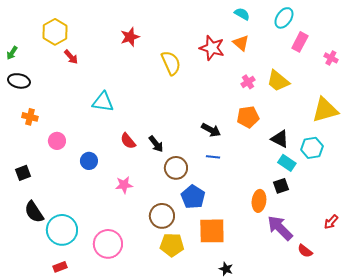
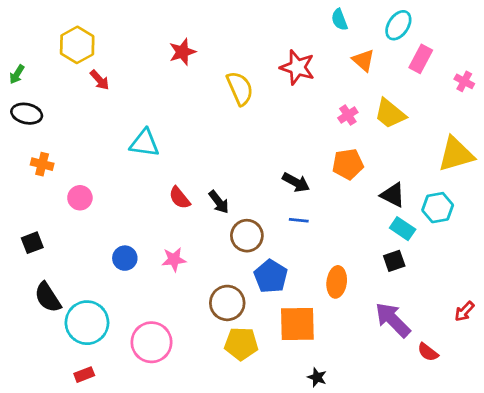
cyan semicircle: (242, 14) -> (339, 20), turned -140
orange triangle: (241, 43) -> (363, 60), moved
blue circle: (89, 161) -> (125, 258), moved
orange ellipse: (259, 201) -> (337, 282), moved

